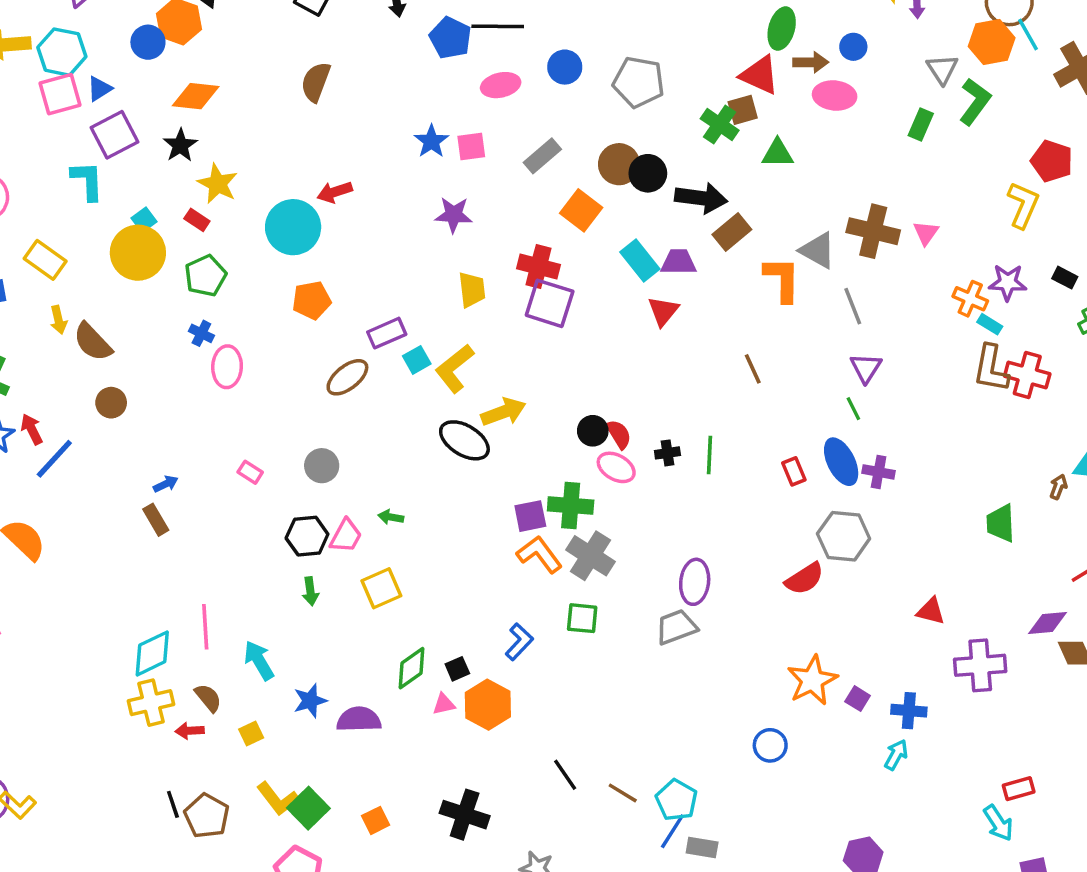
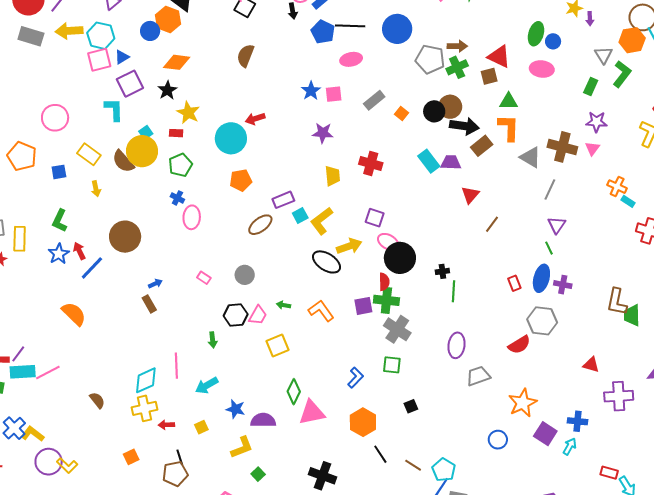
green ellipse: (782, 29) -> (536, 34), moved
brown arrow: (811, 62) -> (457, 46), moved
blue circle: (565, 67) -> (397, 29), moved, size x1.5
green cross: (720, 124) -> (457, 67), moved, turned 30
brown circle: (619, 164) -> (450, 107), moved
orange square: (581, 210) -> (402, 114), moved, size x0.6
red rectangle: (197, 220) -> (176, 133), turned -32
orange L-shape: (782, 279) -> (509, 128), moved
purple star: (1008, 282) -> (597, 122), moved
purple square: (550, 303) -> (375, 218), moved, size x0.7
gray line: (853, 306) -> (550, 190), turned 45
red triangle: (663, 311) -> (470, 195), moved
brown semicircle: (93, 342) -> (123, 161), moved
brown L-shape: (991, 368) -> (617, 302), moved
brown line: (753, 369) -> (492, 224), turned 60
brown circle: (111, 403) -> (125, 237), size x1.8
black circle: (593, 431) -> (400, 258), size x1.8
red semicircle: (619, 434) -> (384, 282), moved, turned 30
green line: (710, 455) -> (454, 291), moved
blue ellipse: (841, 462) -> (541, 278), turned 40
pink ellipse: (616, 467) -> (388, 242), moved
orange L-shape: (539, 554) -> (321, 311), moved
green arrow: (310, 591) -> (213, 340), moved
gray trapezoid: (676, 627) -> (478, 376), moved
cyan arrow: (259, 660) -> (207, 385), turned -90
green diamond: (411, 668) -> (294, 392), turned -30
black square: (457, 669) -> (411, 406), moved
brown semicircle: (208, 698) -> (97, 400), moved
purple square: (858, 699) -> (545, 434), moved, size x1.6
blue star: (310, 701) -> (235, 409), turned 30
pink triangle: (444, 704) -> (312, 412), size x2.0
orange hexagon: (488, 705) -> (363, 422), moved
red rectangle: (1019, 789) -> (609, 473), moved, turned 30
yellow L-shape: (278, 799) -> (242, 447), moved, turned -75
black line: (173, 804) -> (180, 457), moved
green square: (308, 808) -> (258, 474), moved, size x0.6
brown pentagon: (207, 816) -> (175, 474), turned 30
orange square: (376, 820) -> (131, 457), moved

